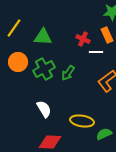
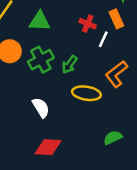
white line: (96, 52) -> (103, 39), turned -64
yellow ellipse: (82, 121) -> (86, 93), moved

